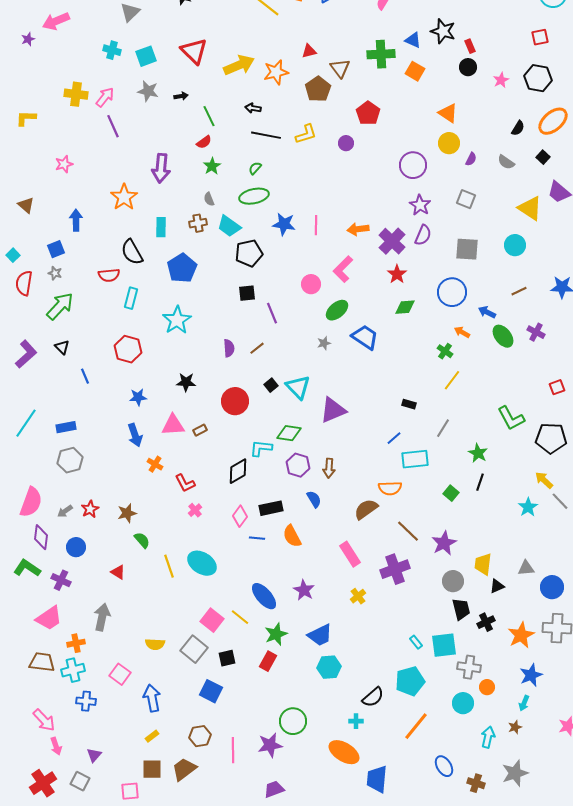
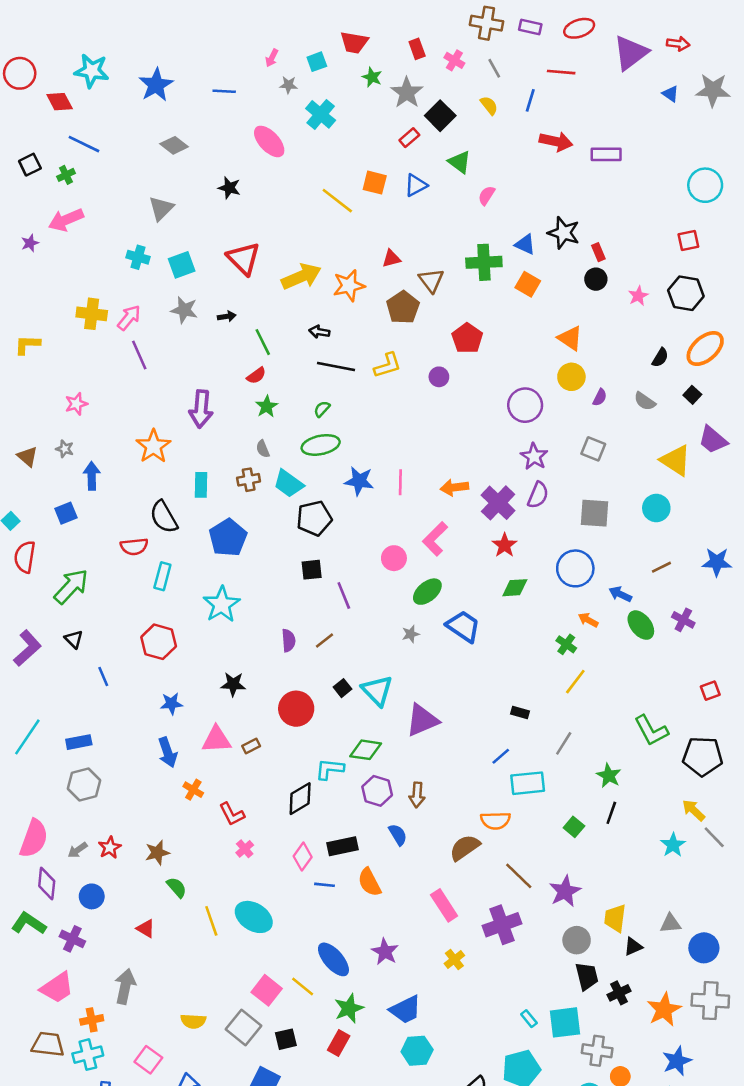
gray star: (55, 273) -> (65, 449), moved

